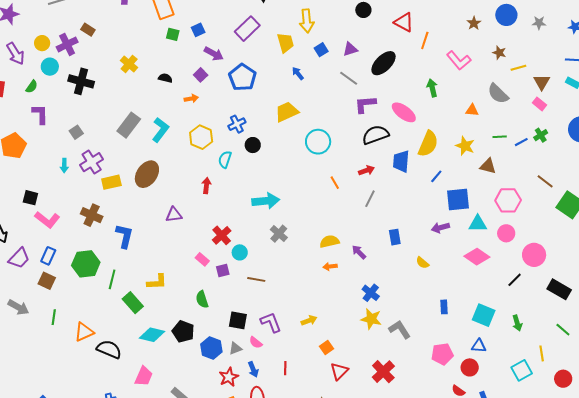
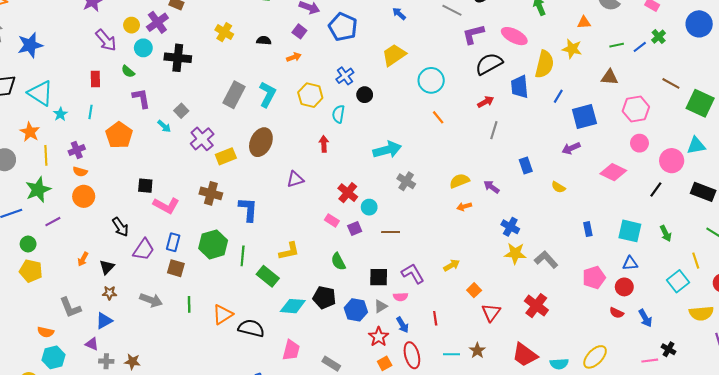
green semicircle: (32, 87) -> (128, 71), turned 104
yellow star: (465, 146) -> (572, 49), moved
cyan arrow: (64, 166) -> (164, 126), moved, turned -40
orange line: (335, 183) -> (438, 117), moved
cyan triangle: (478, 224) -> (696, 146), moved
pink semicircle: (256, 342) -> (401, 297), turned -32

